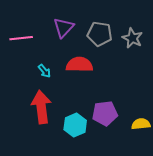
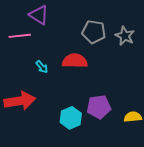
purple triangle: (64, 28) -> (39, 15), moved, turned -40
red arrow: (41, 107) -> (20, 101), moved, turned 88

